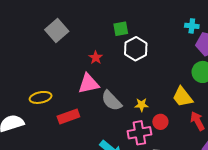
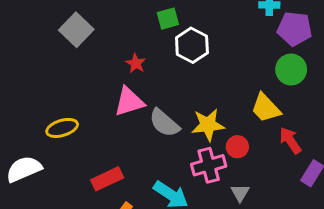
yellow star: (142, 105) -> (208, 125), size x1.6
red rectangle: (68, 117) -> (107, 179), moved

